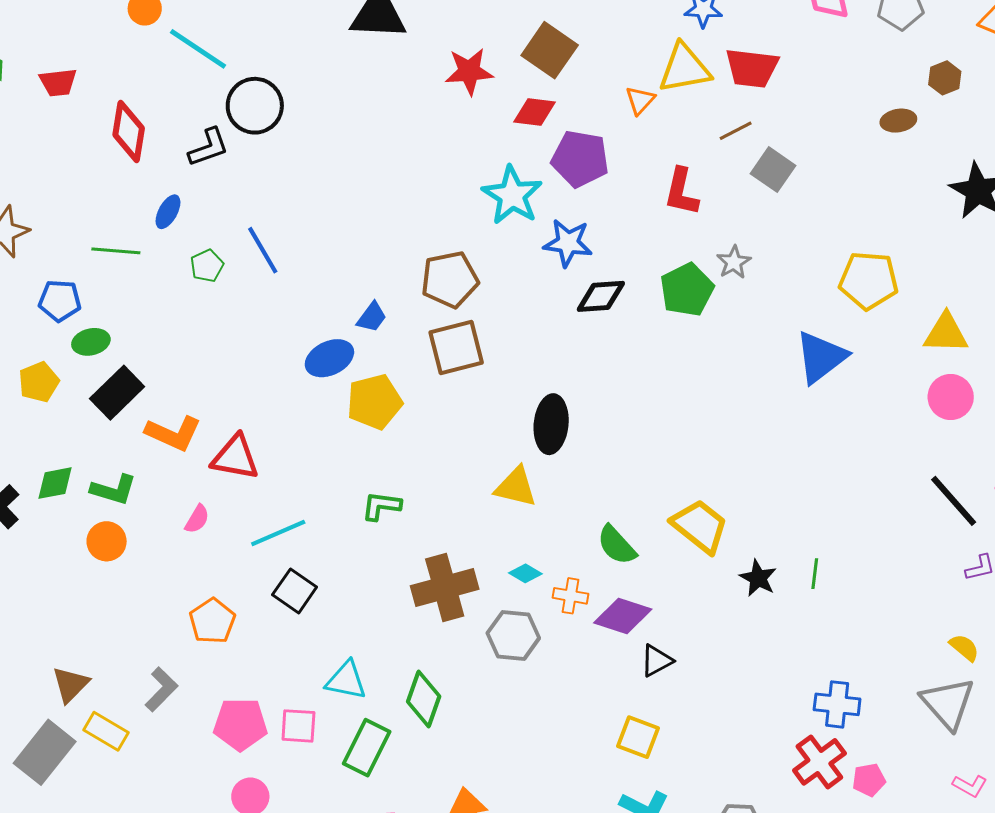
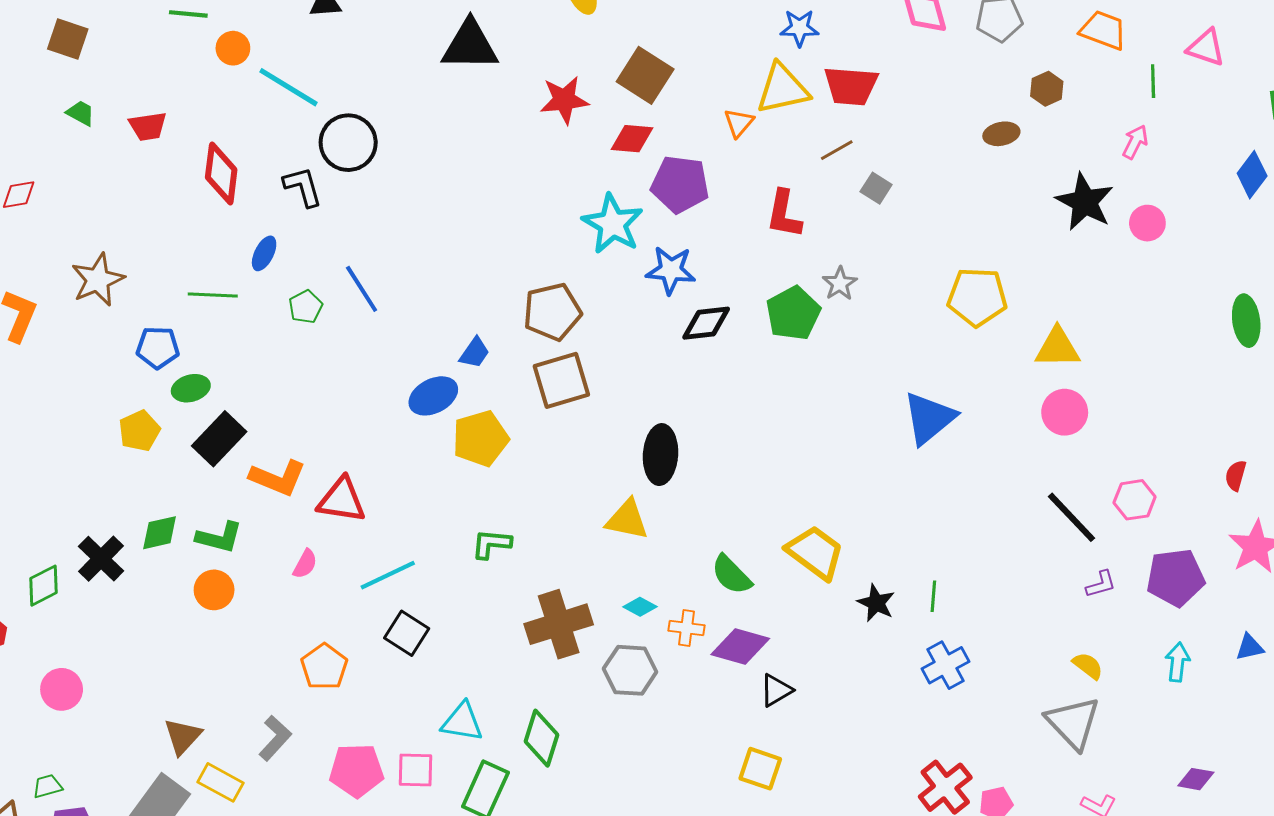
black L-shape: (208, 147) -> (303, 187), turned -84
gray square: (773, 170) -> (876, 188), size x0.7
blue triangle: (821, 357) -> (929, 418), moved
blue cross: (837, 704) -> (946, 665), moved, turned -33

